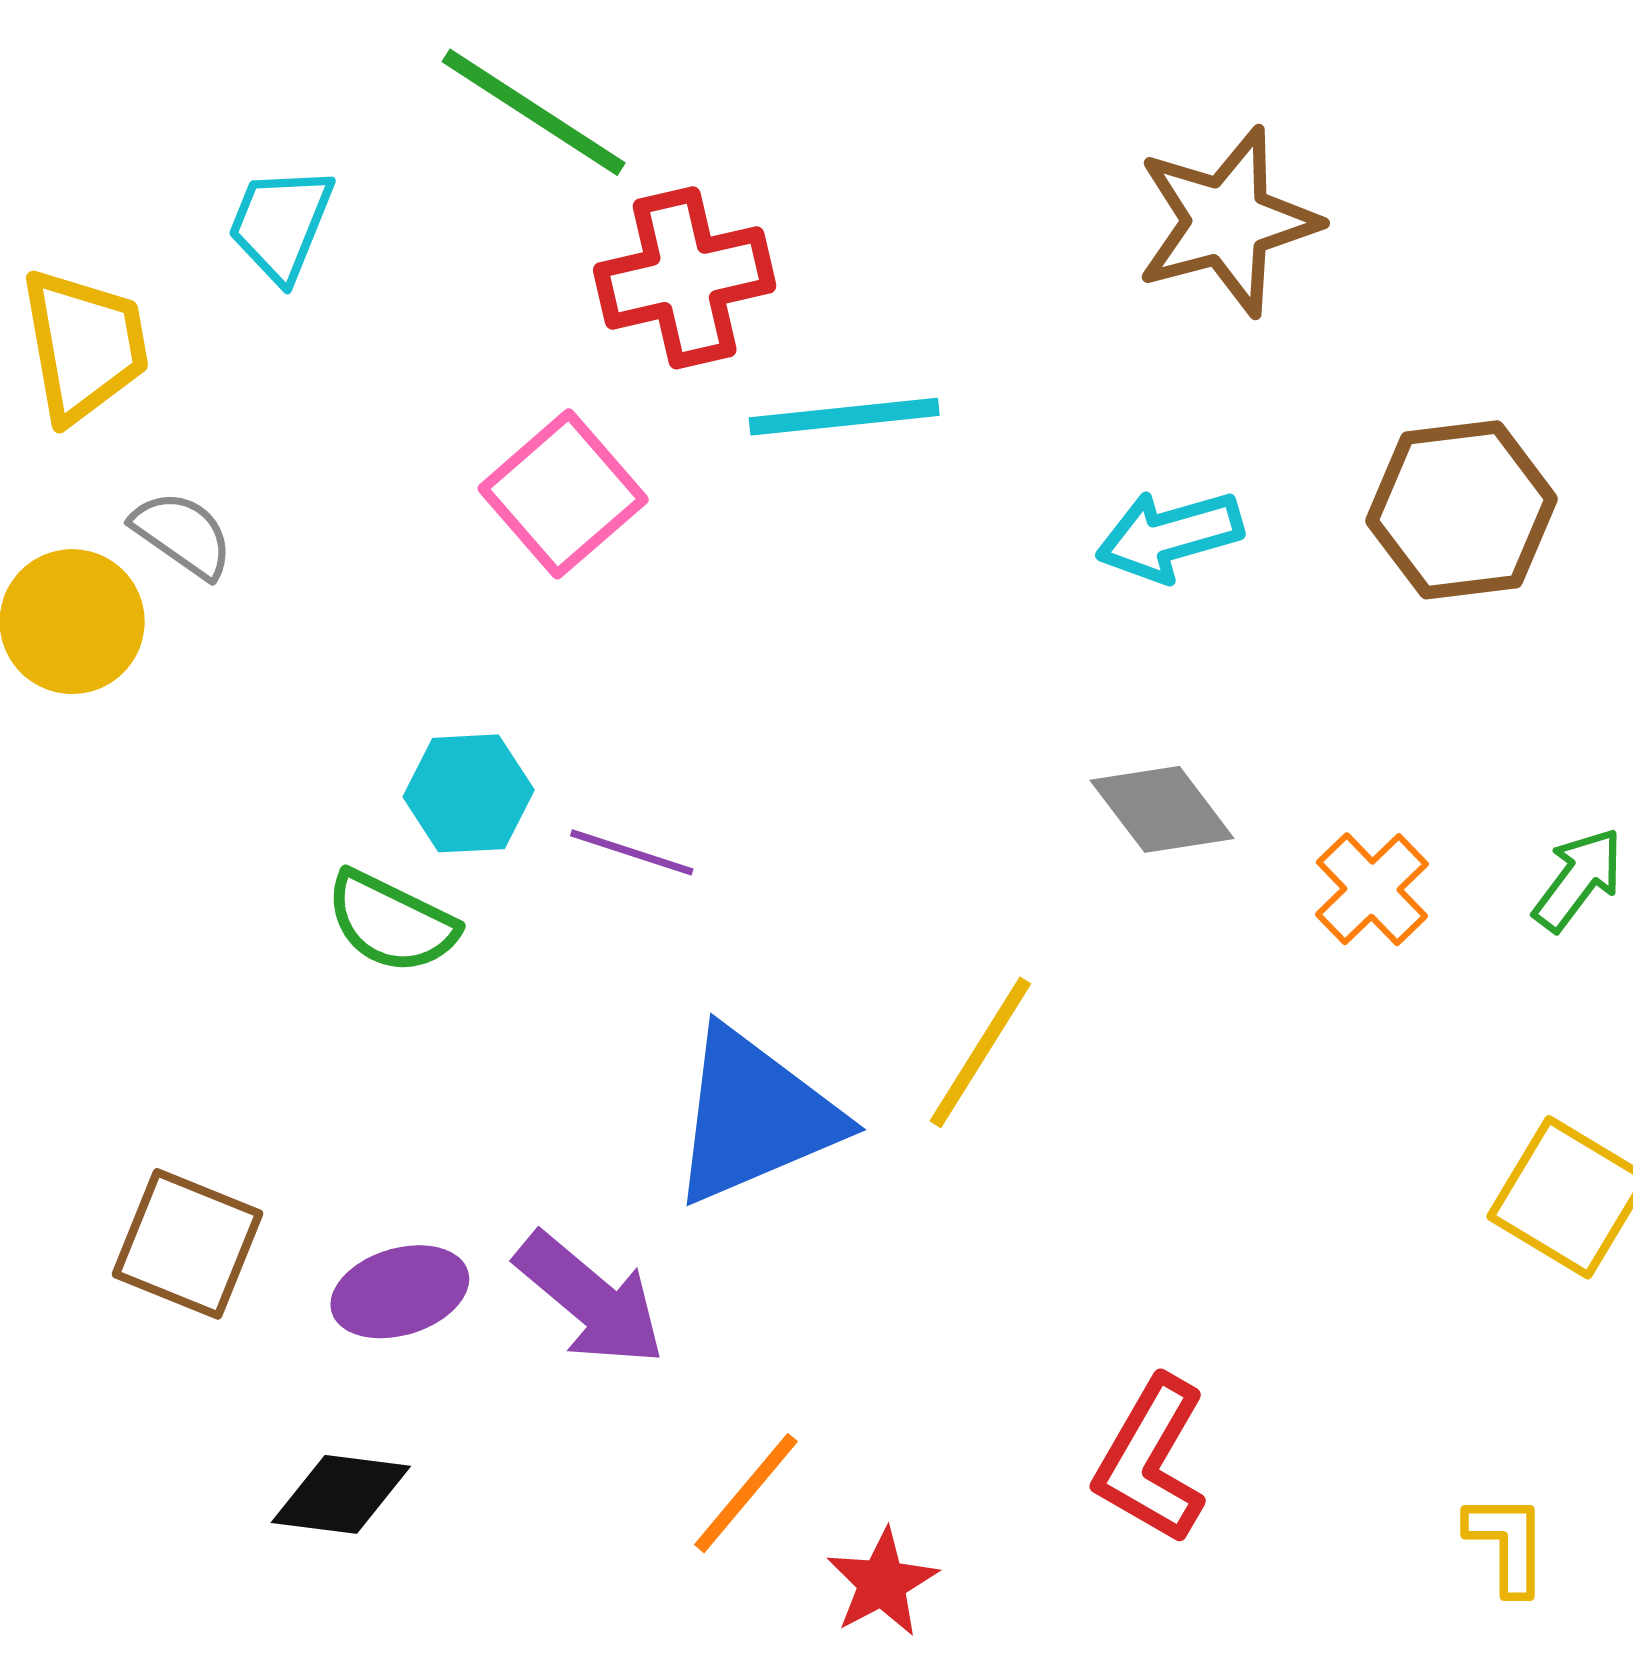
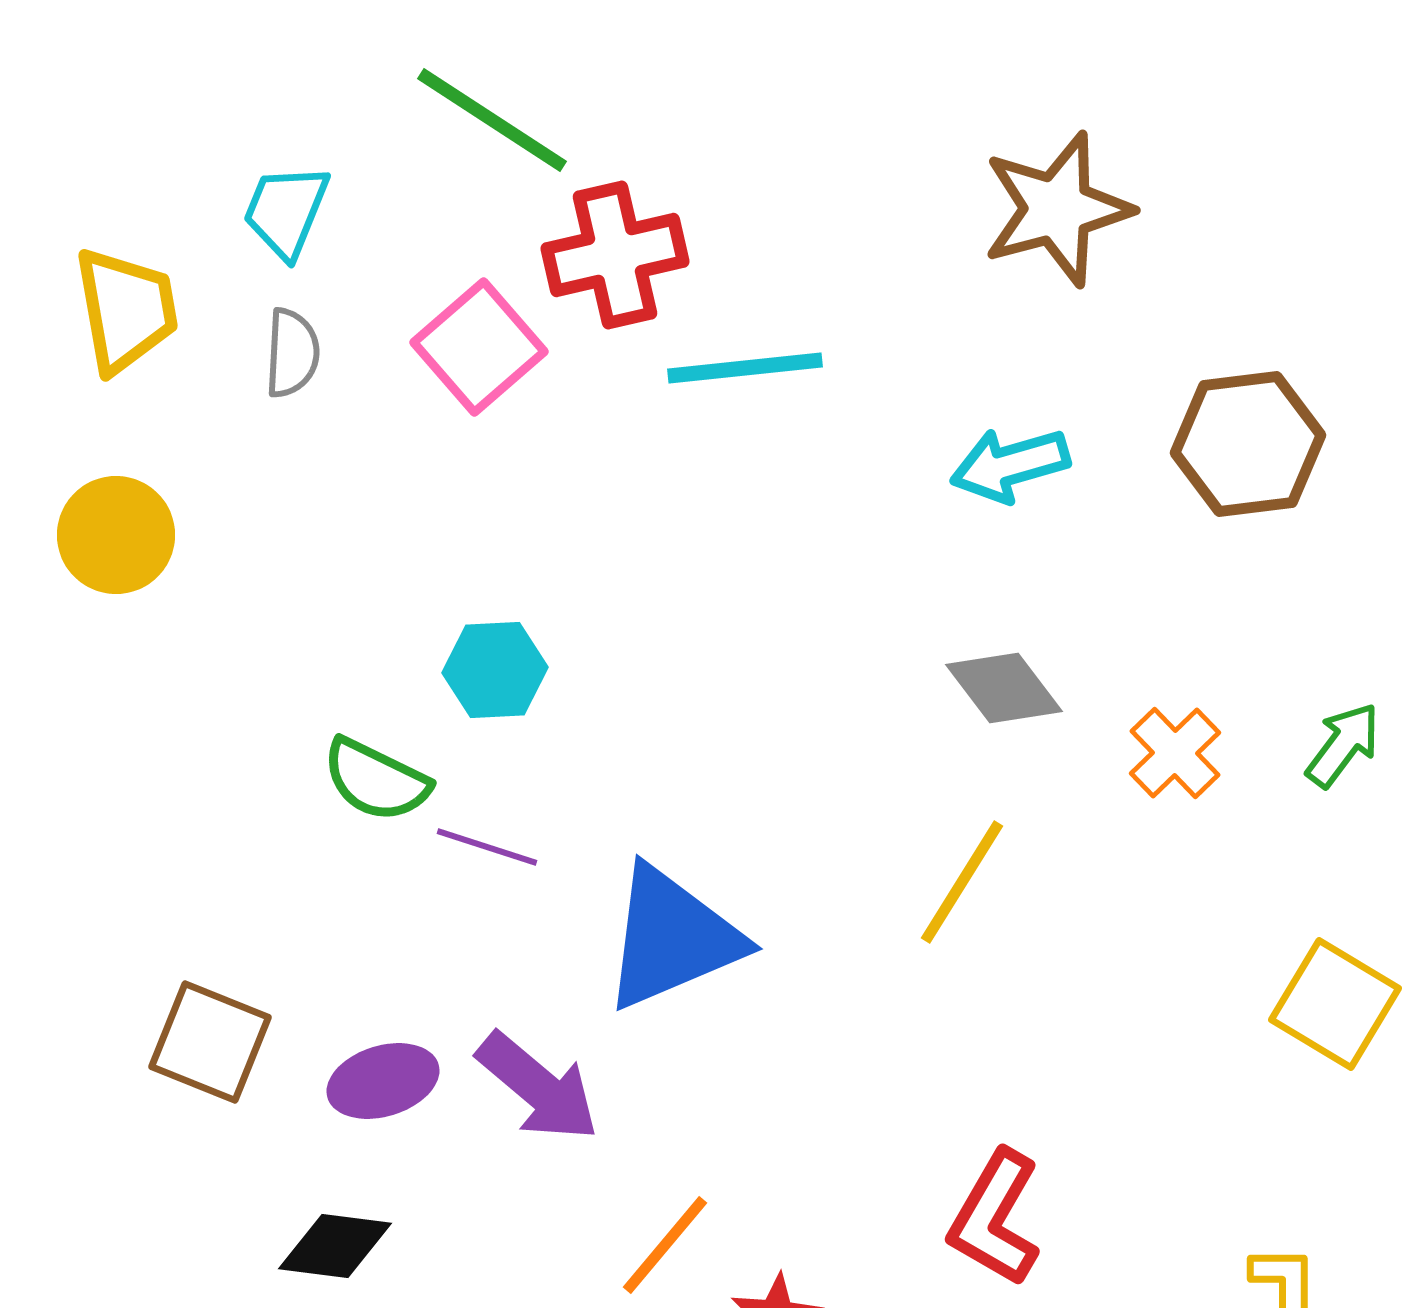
pink square: (563, 494) -> (479, 347), moved
gray semicircle: (183, 534) -> (292, 353), moved, turned 58
cyan hexagon: (469, 793) -> (495, 670), moved
purple line: (632, 852) -> (487, 847), moved
yellow line: (980, 1052) -> (962, 882), moved

